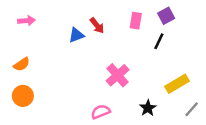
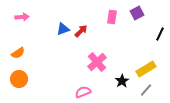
red arrow: (97, 25) -> (81, 31), moved, turned -96
black line: (159, 41) -> (160, 34), moved
black star: (148, 108) -> (122, 81), moved
gray line: (192, 109) -> (146, 90), moved

